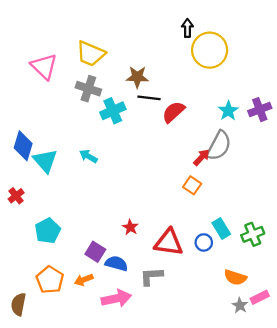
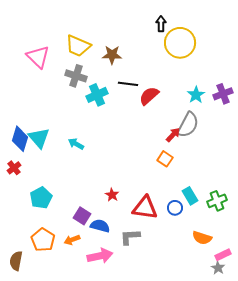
brown star: (137, 77) -> (112, 55), moved
blue diamond: (23, 146) -> (20, 139), moved
cyan arrow: (88, 156) -> (76, 144), moved
gray star: (240, 305) -> (218, 268), moved

